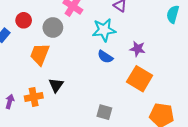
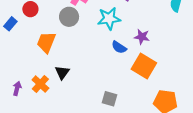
gray circle: (53, 27) -> (69, 17), moved
blue semicircle: (105, 57) -> (119, 47), moved
orange cross: (34, 97) -> (40, 84), turned -36

